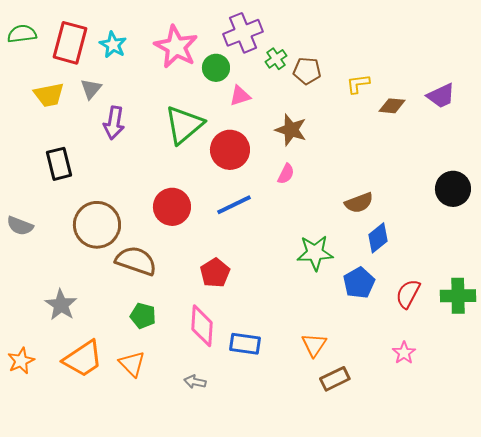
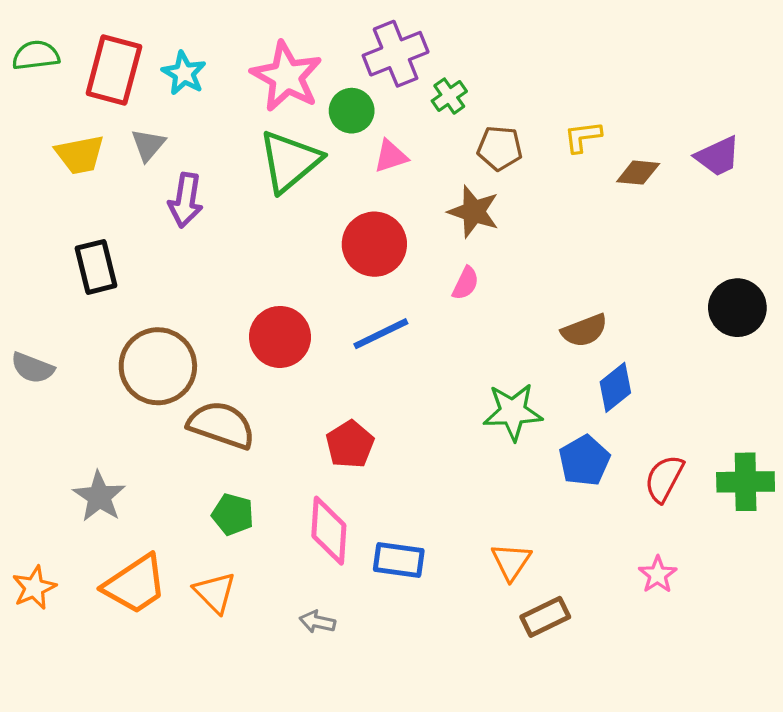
brown pentagon: (307, 71) -> (500, 148), moved
green triangle: (184, 125) -> (290, 161), moved

